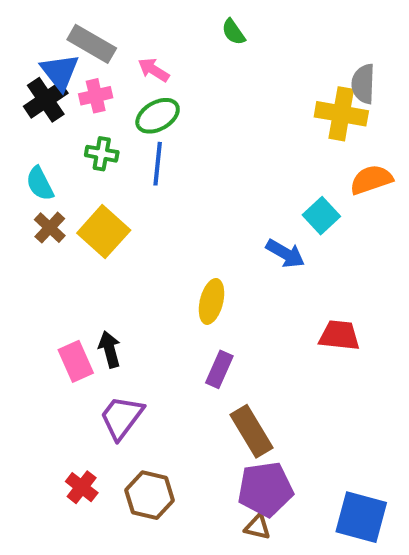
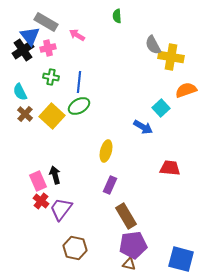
green semicircle: (233, 32) -> (117, 16), turned 32
gray semicircle: (363, 84) -> (153, 45), moved, turned -30
green ellipse: (158, 116) -> (79, 106), moved
red cross: (82, 487) -> (41, 201), moved

